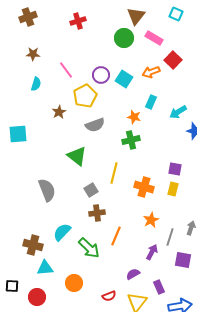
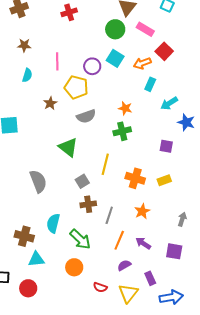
pink line: (66, 70) -> (57, 61), turned 36
cyan square: (124, 79) -> (115, 58), moved
yellow pentagon: (85, 96) -> (76, 87), turned -30
cyan rectangle: (151, 102) -> (150, 84), moved
purple square: (175, 169) -> (166, 146), moved
yellow rectangle: (173, 189) -> (164, 180), turned 56
cyan semicircle: (62, 232) -> (53, 223), turned -30
orange line: (116, 236) -> (119, 240), moved
gray line: (170, 237) -> (109, 215), moved
purple arrow: (152, 252) -> (143, 243), turned -84
orange circle: (74, 283) -> (74, 267), moved
red semicircle: (109, 296) -> (100, 287), turned 40

